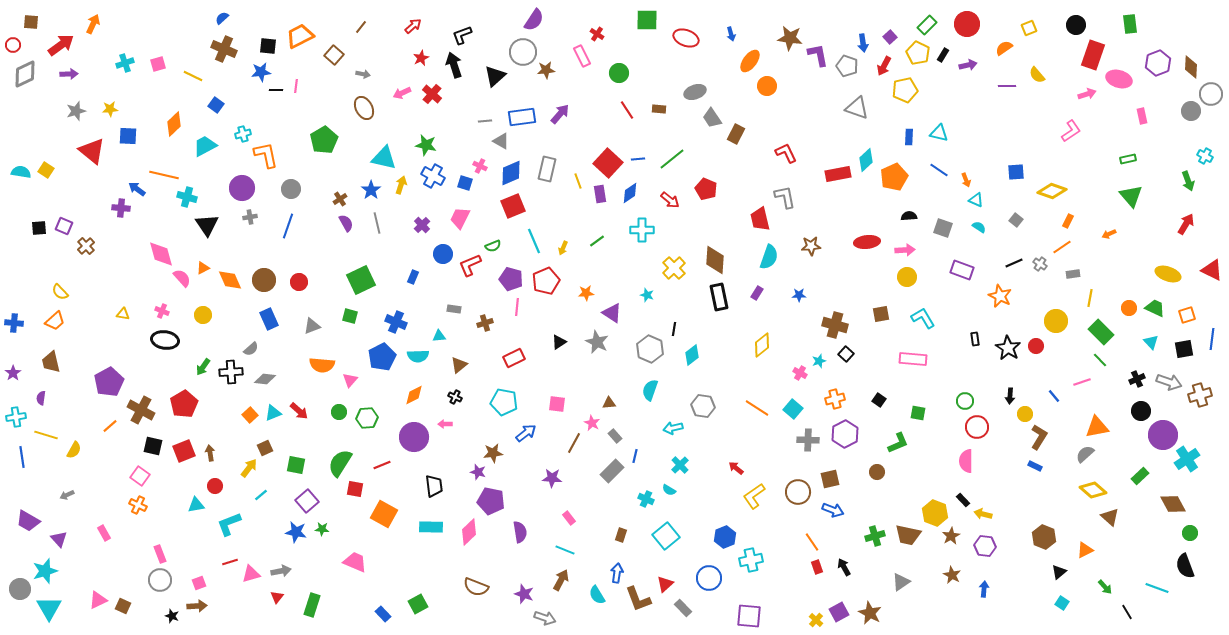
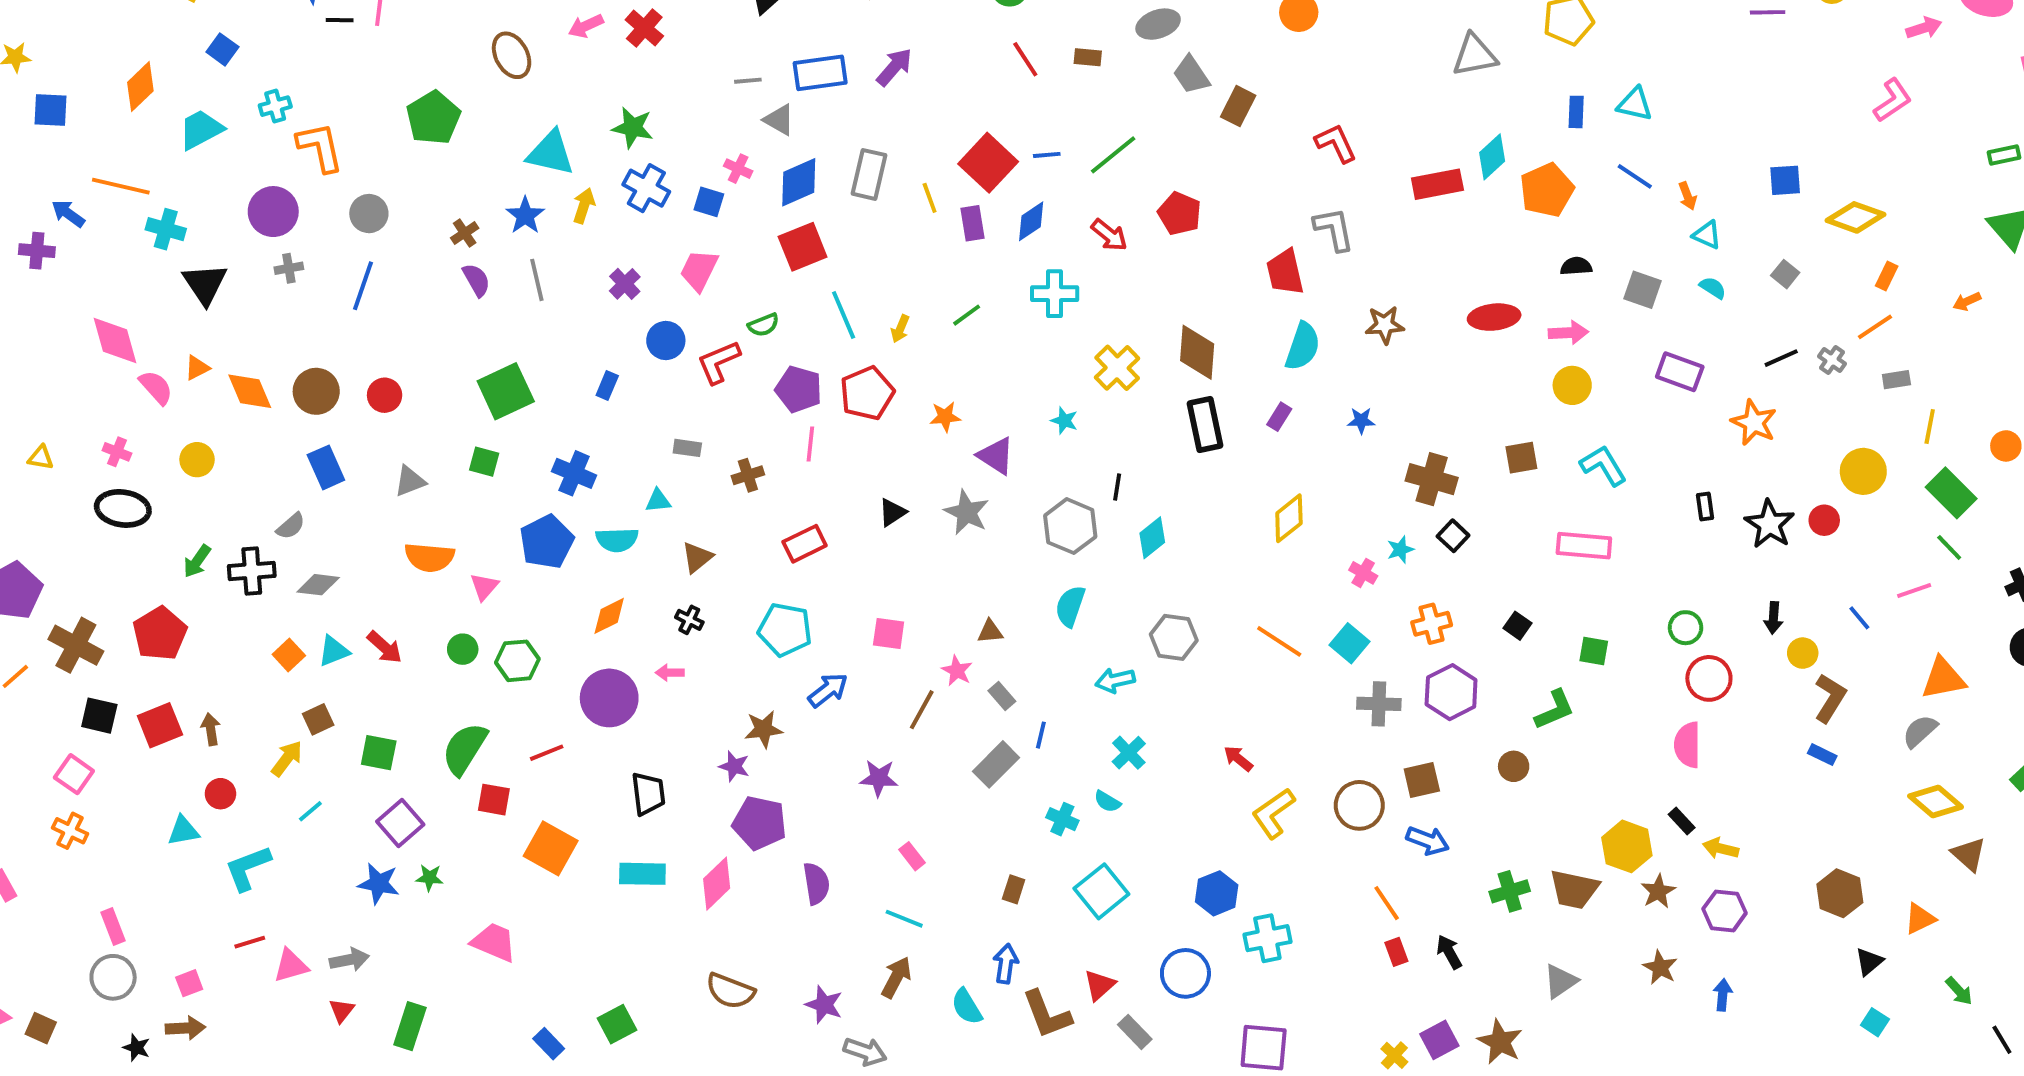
gray triangle: (857, 108) -> (1475, 55), turned -30

